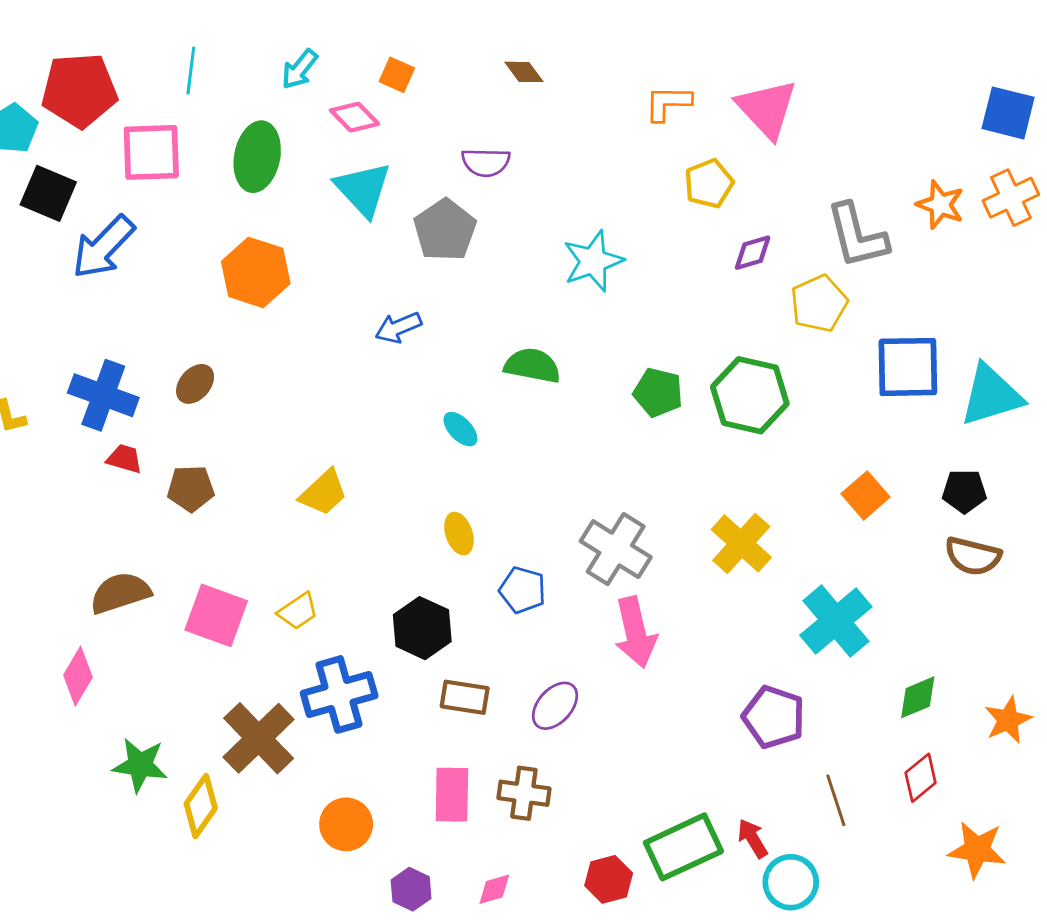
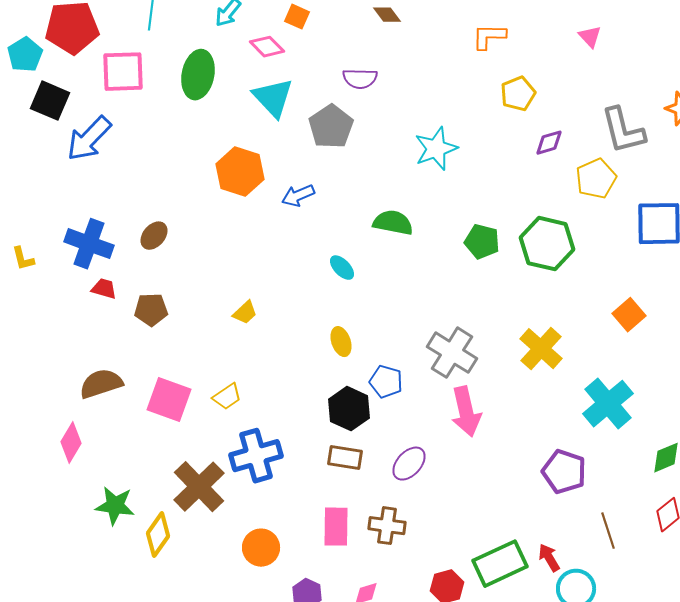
pink triangle: (767, 109) -> (590, 37), moved, size x0.5
orange hexagon: (256, 272) -> (240, 172), moved
yellow trapezoid: (324, 493) -> (245, 313), size x0.7
black hexagon: (422, 628) -> (349, 409), moved

